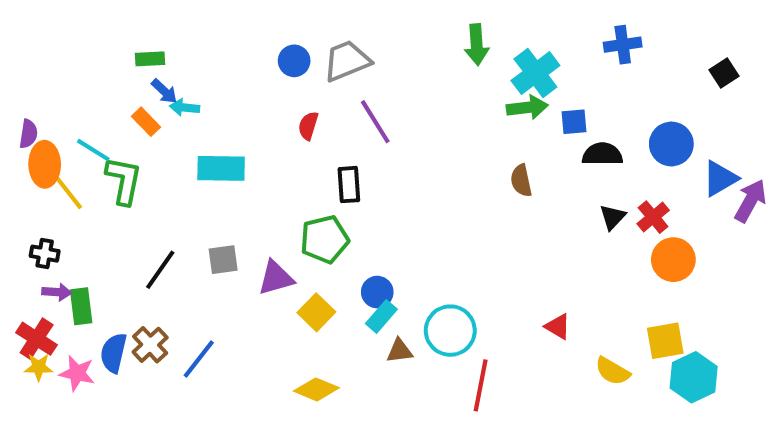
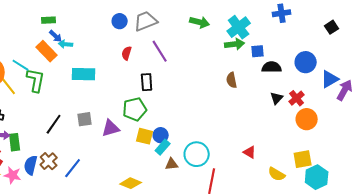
green arrow: (477, 45) -> (200, 22), moved, turned -72
orange rectangle: (146, 122) -> (47, 51), size x1.5
yellow square: (316, 312) -> (145, 136), moved, turned -30

